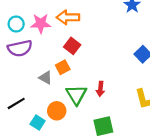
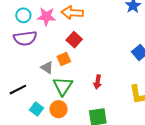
green triangle: (76, 95) -> (63, 86), moved
orange circle: (57, 111) -> (59, 109), moved

